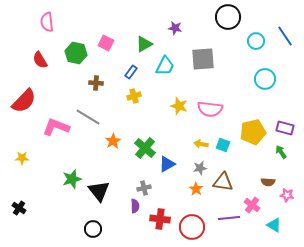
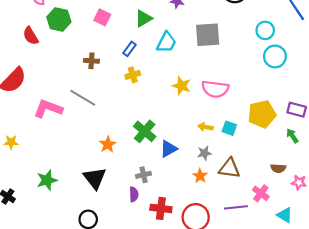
cyan circle: (256, 41) -> (265, 30), moved
green hexagon: (76, 53) -> (59, 20), moved
orange star: (113, 141) -> (108, 144), moved
green star: (72, 179) -> (47, 180), moved

